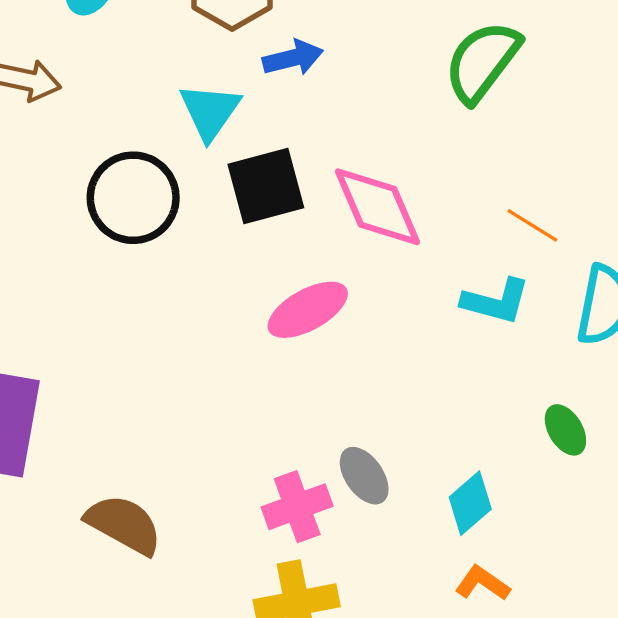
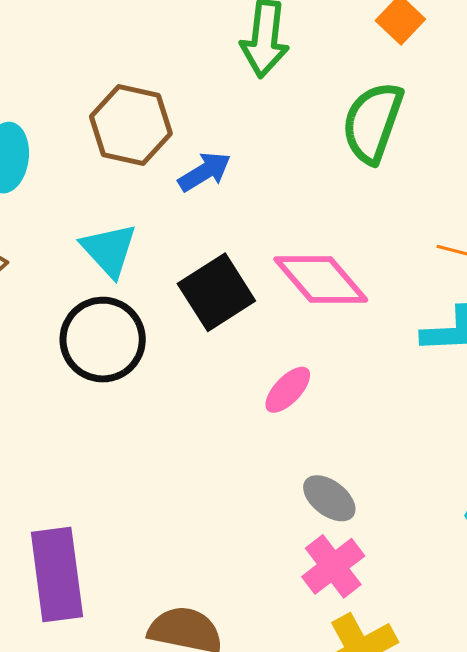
cyan triangle: (210, 111) -> (109, 250), moved
pink ellipse: (308, 310) -> (288, 390), size x0.7
gray ellipse: (364, 476) -> (329, 498), moved

